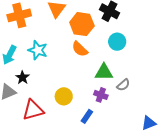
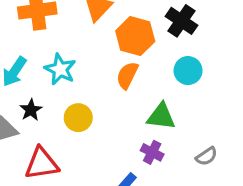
orange semicircle: (80, 49) -> (127, 75), turned 66
gray semicircle: (123, 85) -> (207, 156), moved
yellow circle: (64, 96) -> (78, 118), moved

